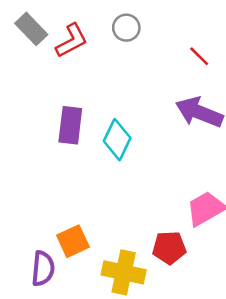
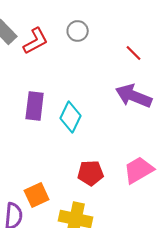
red pentagon: (169, 248) -> (91, 173), moved

